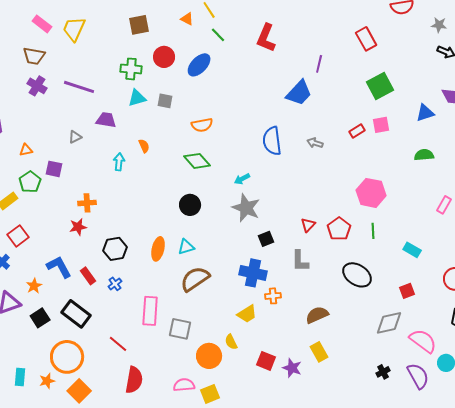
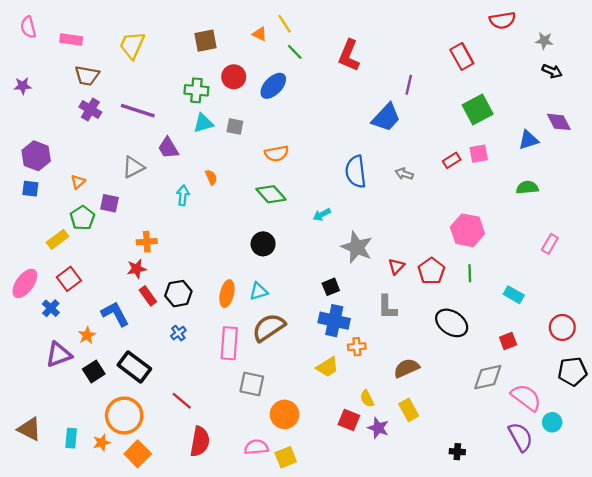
pink rectangle: (42, 24) -> (71, 40), moved, turned -30
purple trapezoid: (106, 120) -> (168, 148), turned -130
gray triangle: (75, 137) -> (133, 167), size x1.5
orange triangle: (26, 150) -> (78, 182), turned -32
gray star: (246, 208) -> (357, 247), moved
black square: (266, 239) -> (331, 287), moved
red rectangle: (88, 276) -> (148, 296), moved
pink rectangle: (150, 311) -> (229, 343), moved
yellow semicircle: (231, 342) -> (367, 399), moved
black cross: (383, 372) -> (457, 452), moved, turned 32

